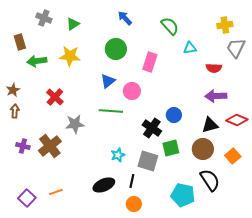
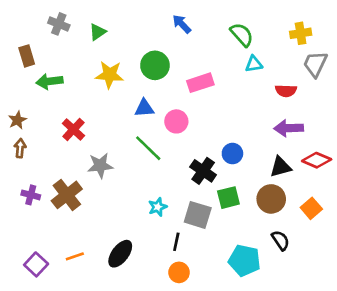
blue arrow: (125, 18) -> (182, 24), moved
green semicircle: (170, 26) -> (242, 35), moved
yellow star: (70, 56) -> (110, 75), moved
pink rectangle: (150, 62) -> (200, 83), turned 54
blue triangle: (108, 81) -> (144, 108), turned 35
green line: (111, 111) -> (148, 148), turned 40
black semicircle: (210, 180) -> (281, 240), size x0.7
black ellipse: (104, 185) -> (120, 254), moved, turned -30

